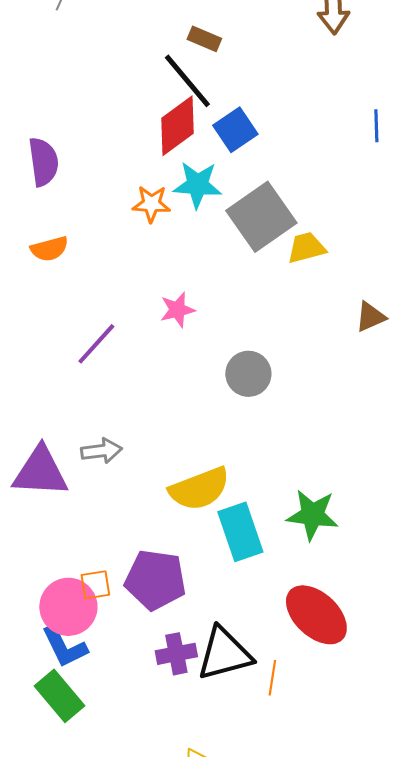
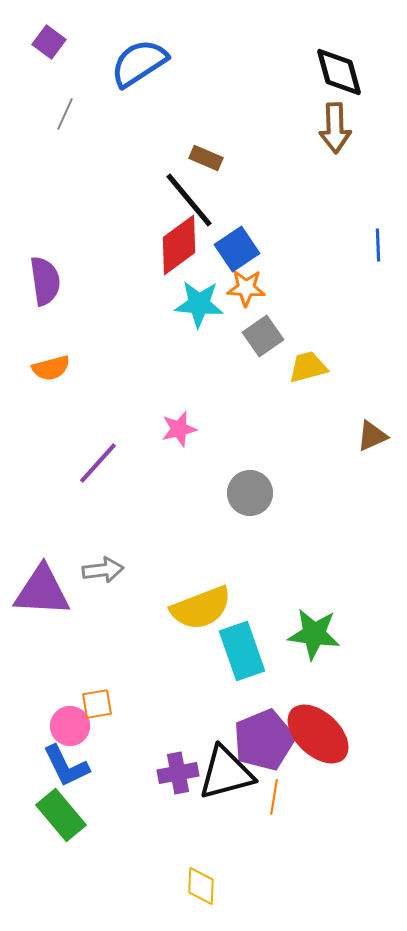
orange star: (151, 204) -> (246, 288), moved
gray square: (261, 217) -> (263, 336), size x0.6
purple pentagon: (155, 580) -> (264, 740), moved, turned -30
pink circle: (68, 607) -> (70, 726), size x0.7

